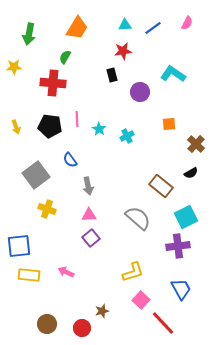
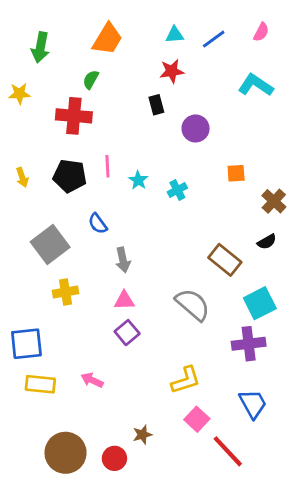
cyan L-shape: (173, 74) -> (256, 85), moved
yellow cross: (47, 209) -> (66, 292), turned -30
brown circle: (47, 324) -> (66, 453), size x1.5

